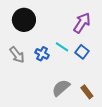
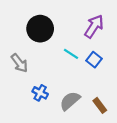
black circle: (24, 20) -> (40, 29), moved
blue cross: (42, 54) -> (40, 93), moved

